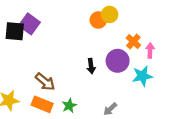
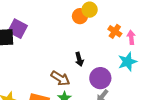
purple circle: (118, 61) -> (100, 78), moved
brown arrow: (45, 82) -> (60, 78), moved

